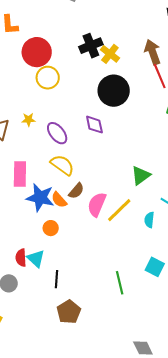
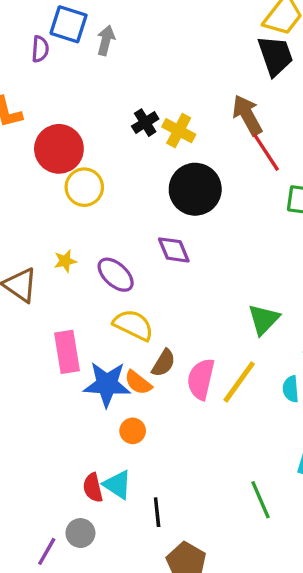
black cross: (91, 46) -> (145, 123), size x0.7

